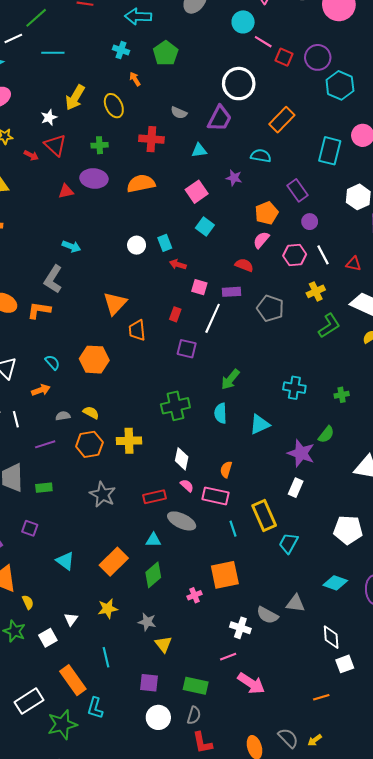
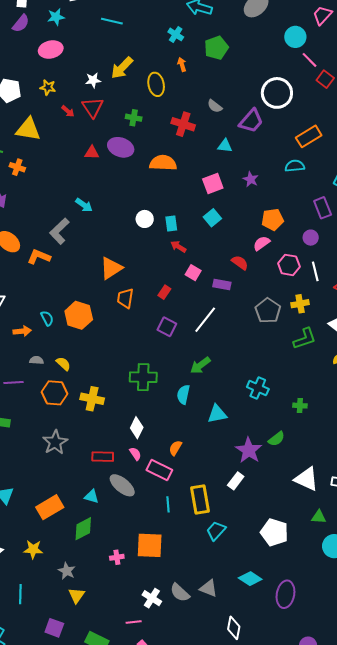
cyan semicircle: (261, 156) -> (295, 166), moved, turned -30
purple rectangle: (298, 190) -> (323, 208), moved
gray pentagon: (270, 308) -> (268, 311), moved
white line: (213, 318) -> (205, 320), moved
cyan semicircle: (52, 362) -> (47, 318), moved

